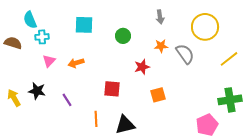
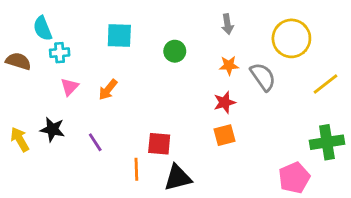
orange arrow: (76, 63) -> (108, 90), turned -35
red star: (142, 67) -> (225, 102), moved
red square: (112, 89) -> (159, 144), moved

